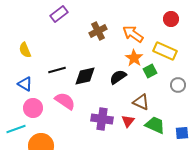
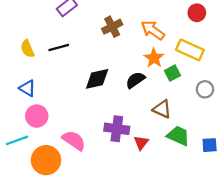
black line: (57, 70) -> (59, 48), moved
pink semicircle: (65, 101) -> (74, 140), moved
red triangle: (128, 121) -> (141, 143), moved

